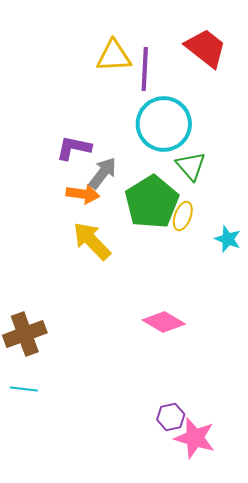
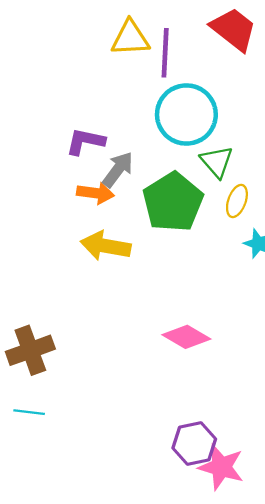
yellow ellipse: (183, 216) -> (237, 201), moved
yellow arrow: (92, 241) -> (106, 246), turned -36
purple hexagon: (171, 417) -> (194, 444), size x1.4

